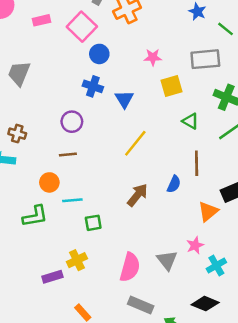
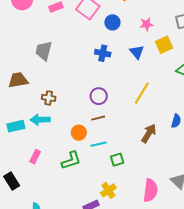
blue circle: (99, 54) -> (112, 22), moved
blue triangle: (124, 99) -> (137, 52), moved
purple circle: (72, 122) -> (99, 96), moved
brown line: (68, 154) -> (98, 118), moved

